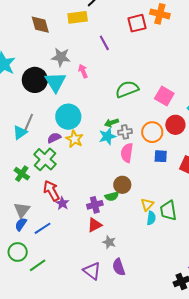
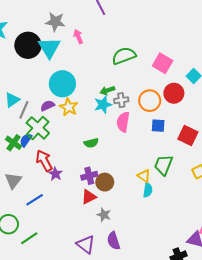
gray line: (29, 122) -> (24, 110), moved
brown circle: (122, 185) -> (105, 182), moved
green semicircle: (112, 196) -> (91, 143), moved
yellow triangle: (147, 204) -> (144, 176), turned -40
green trapezoid: (168, 211) -> (163, 165), moved, turned 30
blue semicircle: (21, 224) -> (26, 140), moved

